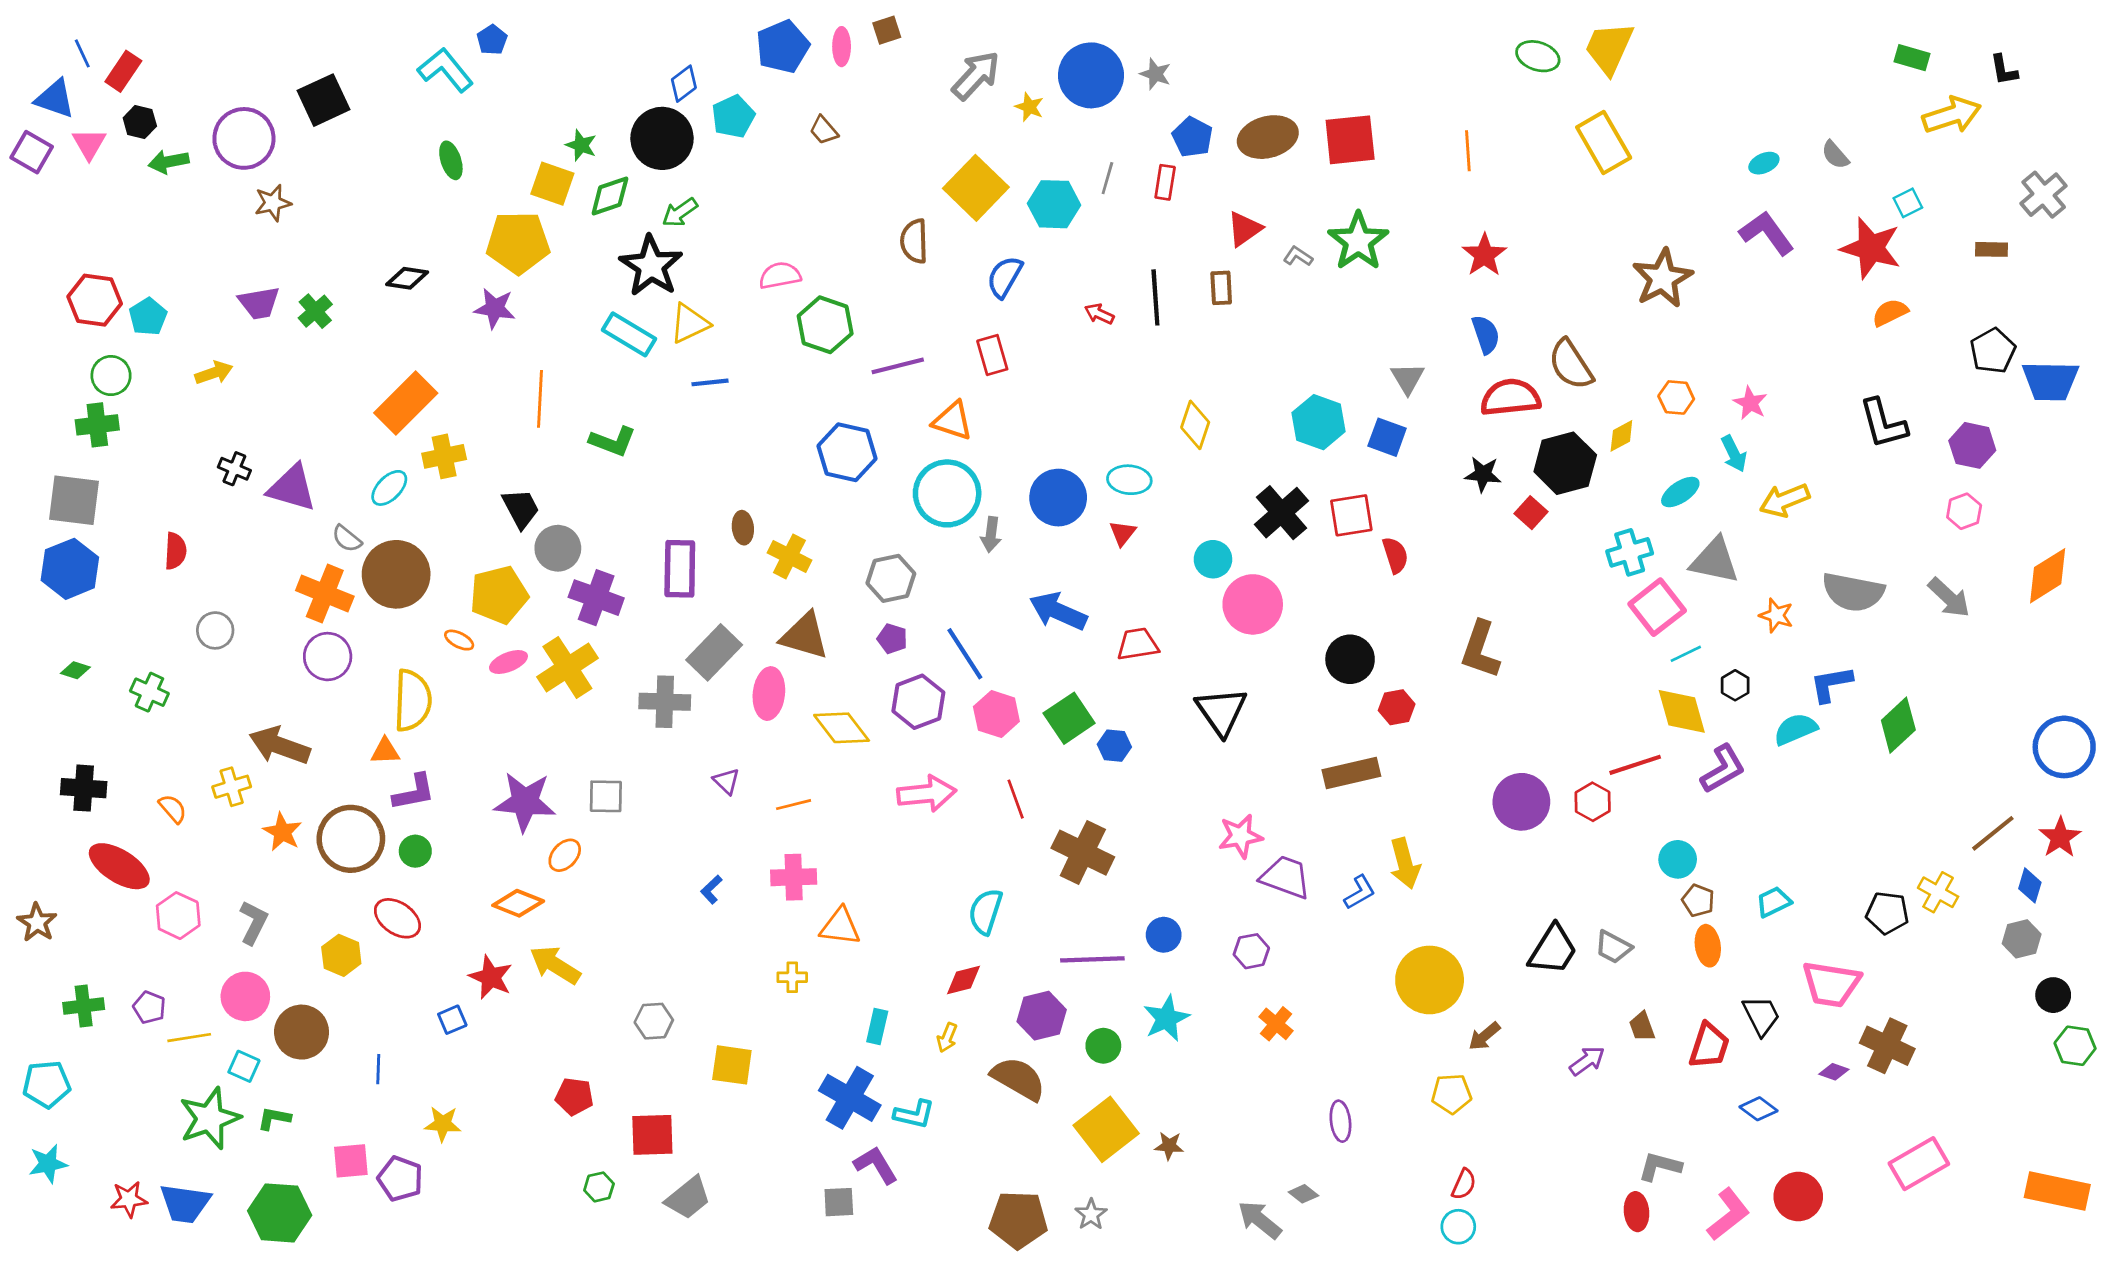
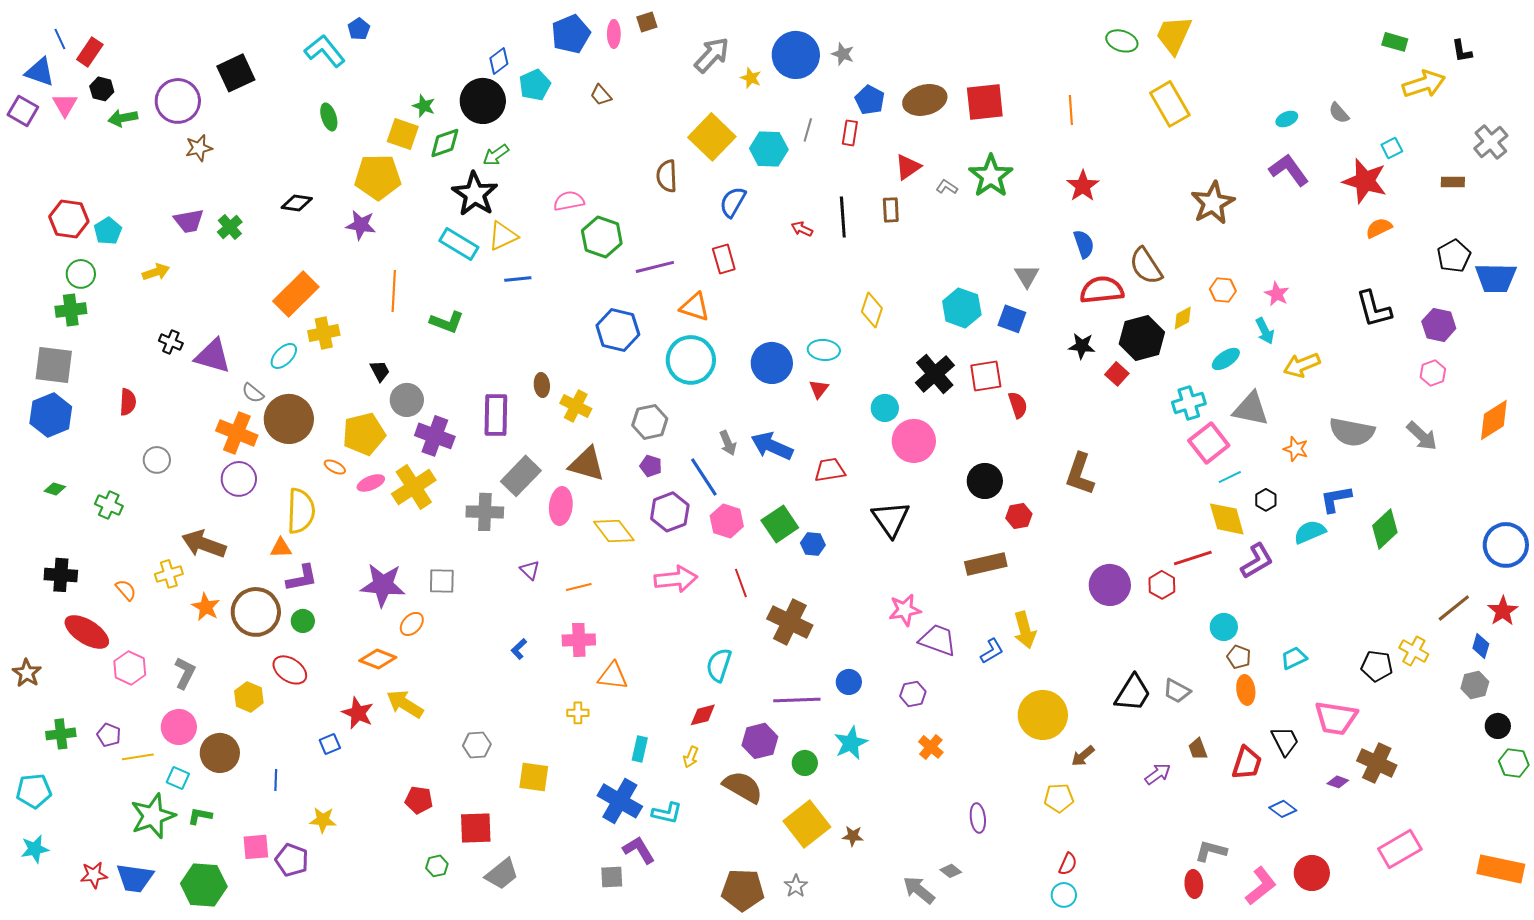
black trapezoid: (521, 508) -> (380, 371), size x0.7
gray arrow: (991, 535) -> (728, 443), moved, turned -30

